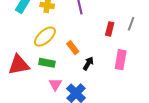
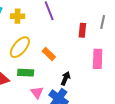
black arrow: (88, 63) -> (66, 78), moved

